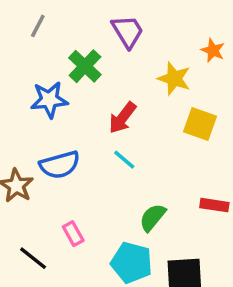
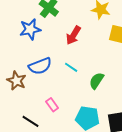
cyan line: (124, 160) -> (71, 67), moved
green semicircle: (153, 217) -> (96, 81), moved

